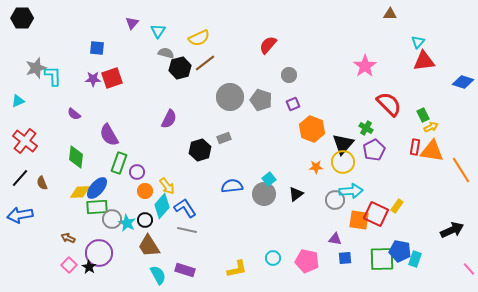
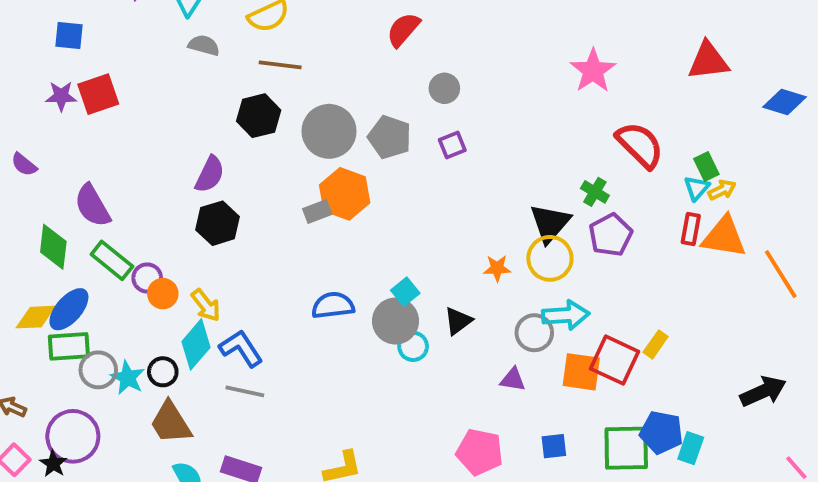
cyan triangle: (418, 42) -> (697, 188), moved
brown line: (205, 63) -> (280, 65), turned 45
black hexagon: (180, 68) -> (259, 116), moved
orange hexagon: (312, 129) -> (345, 194), moved
black hexagon: (200, 150) -> (218, 223), moved
green diamond: (76, 157) -> (53, 247), moved
green rectangle: (119, 163) -> (112, 260), turned -70
orange circle: (145, 191) -> (163, 294), moved
purple triangle: (335, 239) -> (513, 380), moved
cyan circle: (273, 258) -> (413, 346), moved

